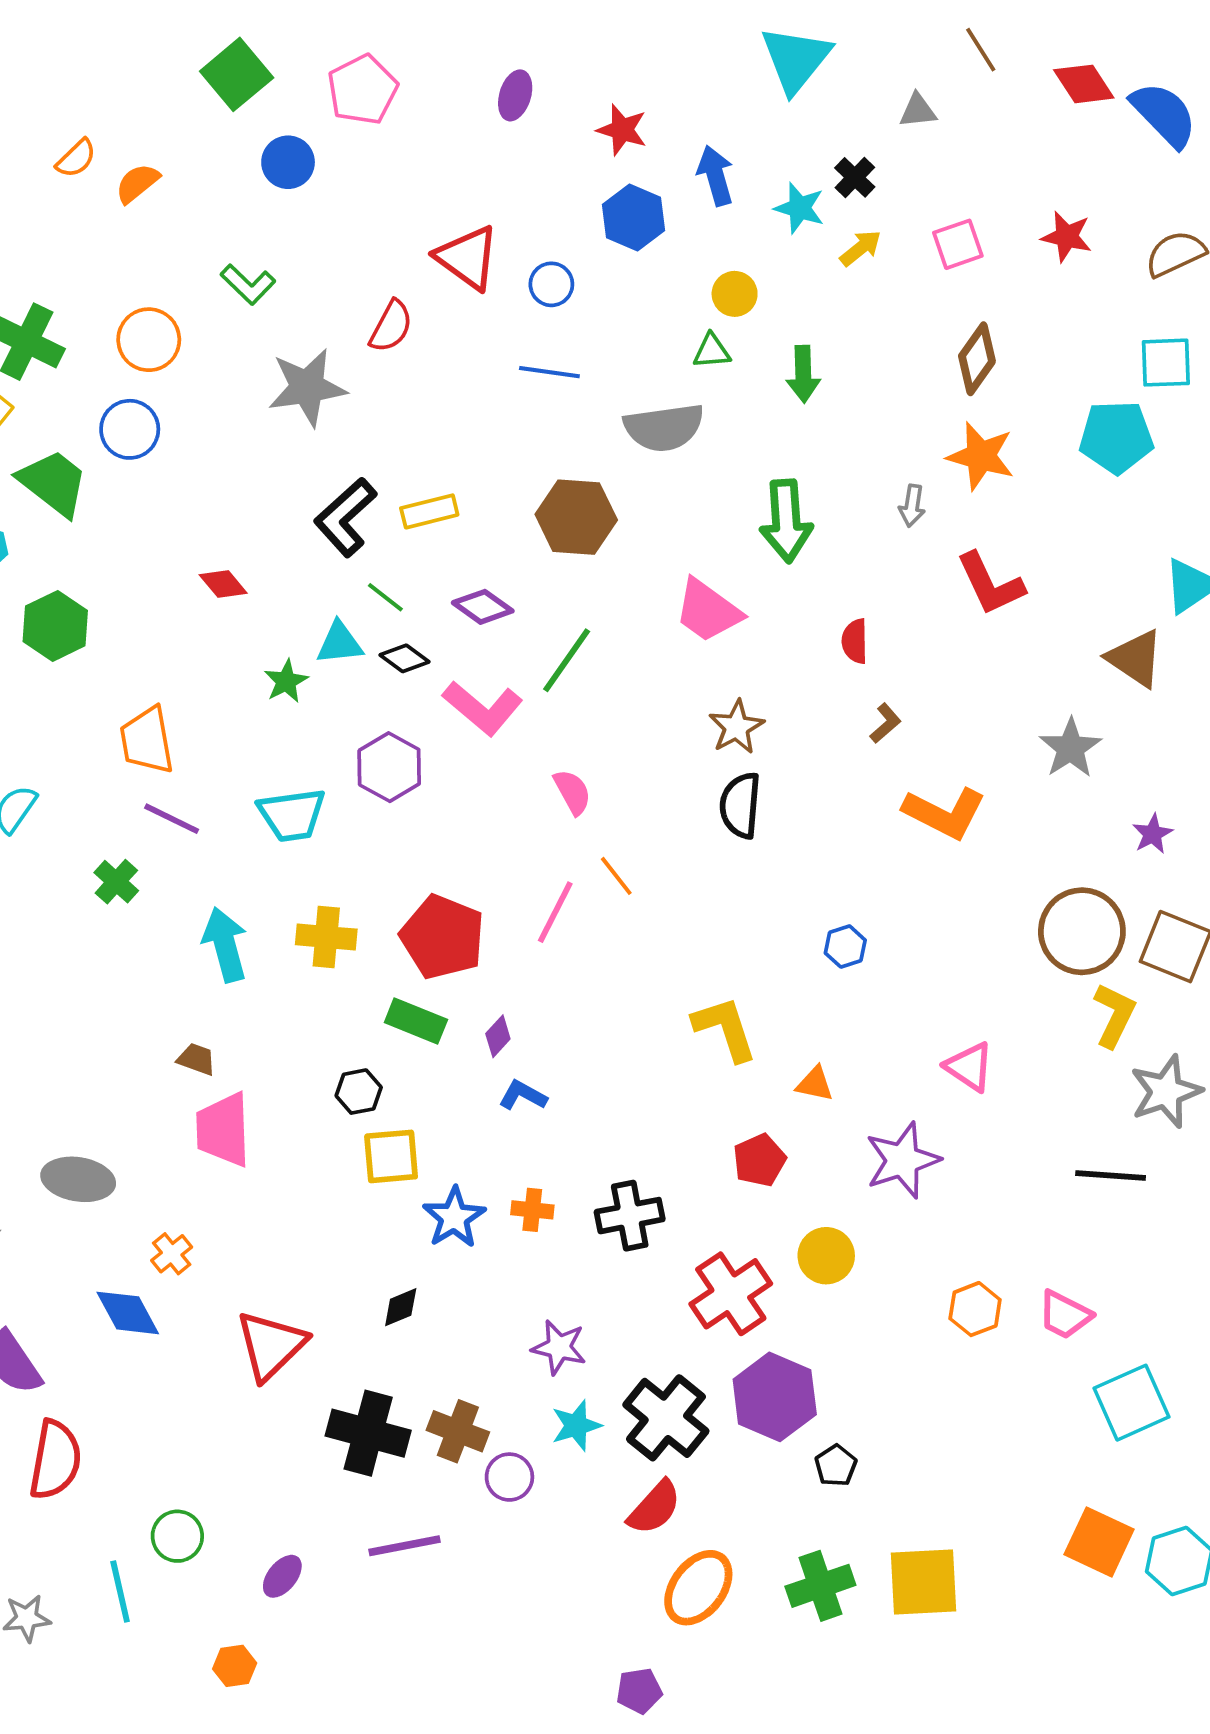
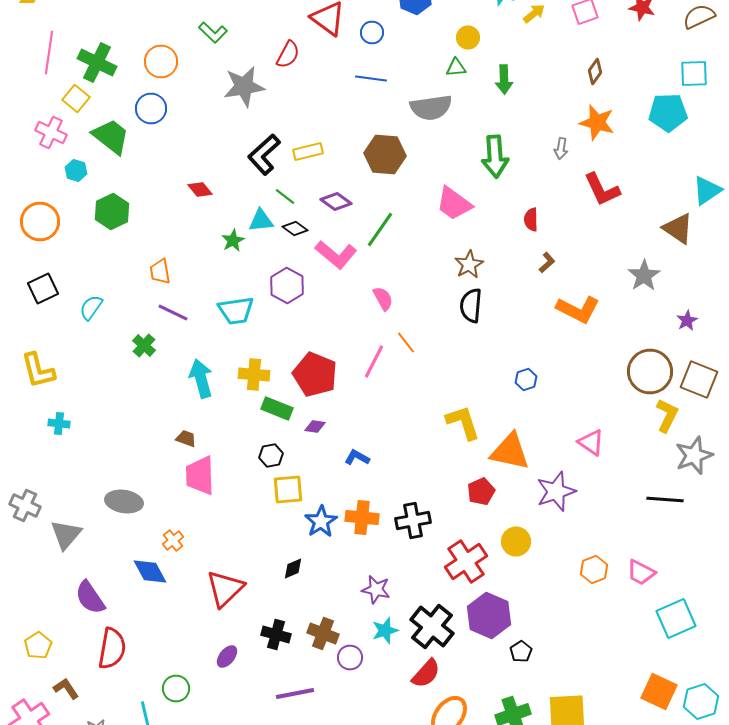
brown diamond: (977, 359) -> (595, 72), size x0.7
orange trapezoid: (147, 740) -> (160, 272), size x0.7
green rectangle: (416, 1021) -> (277, 408), moved
purple diamond: (498, 1036) -> (315, 426), moved, turned 55
orange triangle: (815, 1084) -> (510, 452), size x2.0
orange cross: (532, 1210) -> (362, 518), size x1.5
black cross: (368, 1433) -> (276, 634), size x0.7
purple ellipse: (282, 1576) -> (227, 656), moved

